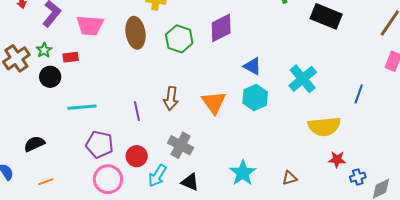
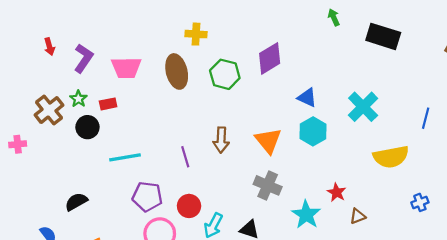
gray cross: (181, 145) -> (268, 185), moved
red star: (337, 159) -> (337, 192), moved, turned 30
blue cross: (358, 177) -> (420, 202), moved

